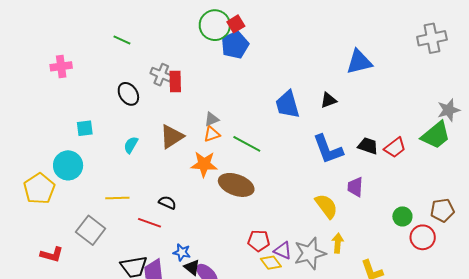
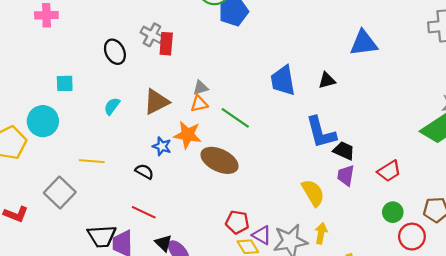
black trapezoid: (368, 146) -> (344, 151), moved
red trapezoid: (395, 148) -> (389, 171), moved
red line: (150, 223) -> (144, 212), moved
blue star: (182, 252) -> (162, 146), moved

